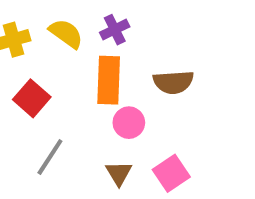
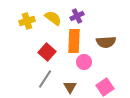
red square: (32, 98) -> (47, 52), moved
brown triangle: (119, 173) -> (70, 87), moved

